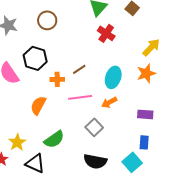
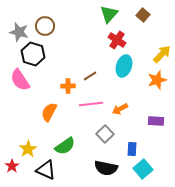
brown circle: (47, 20) -> (45, 26), moved
black hexagon: (35, 58) -> (33, 54), moved
cyan ellipse: (113, 77) -> (124, 66), moved
blue rectangle: (144, 142) -> (132, 149), moved

